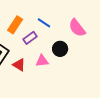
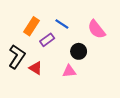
pink triangle: (42, 61) -> (69, 71), moved

